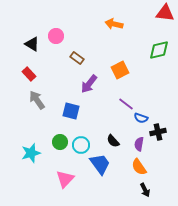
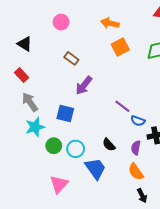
pink circle: (56, 36) -> (61, 22), moved
orange square: (120, 70) -> (120, 47), moved
cyan star: (31, 153) -> (35, 127), moved

